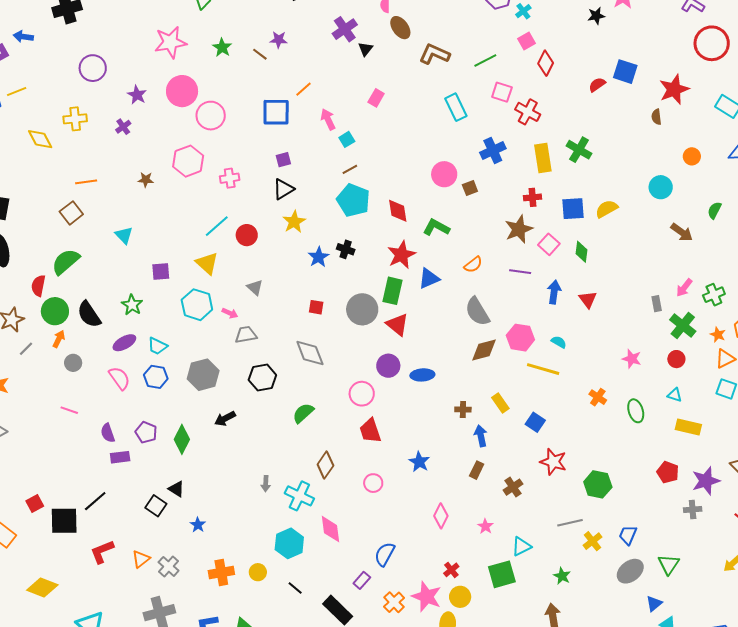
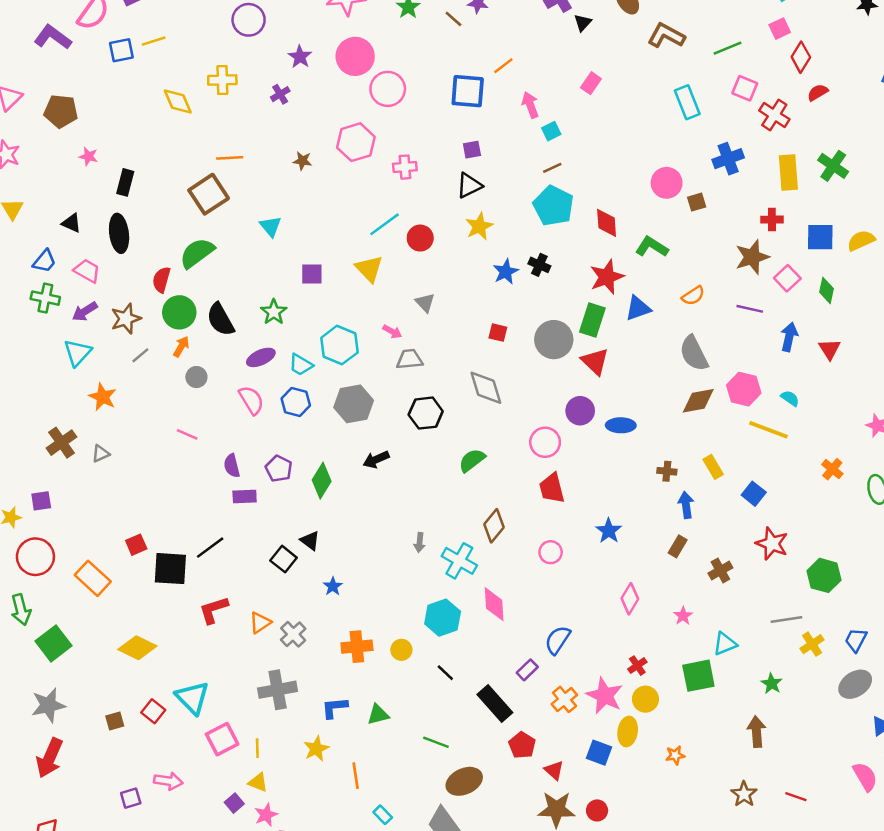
red semicircle: (597, 85) -> (818, 92), moved
brown square: (71, 213) -> (209, 194), size x1.4
cyan hexagon: (197, 305) -> (339, 345), moved

